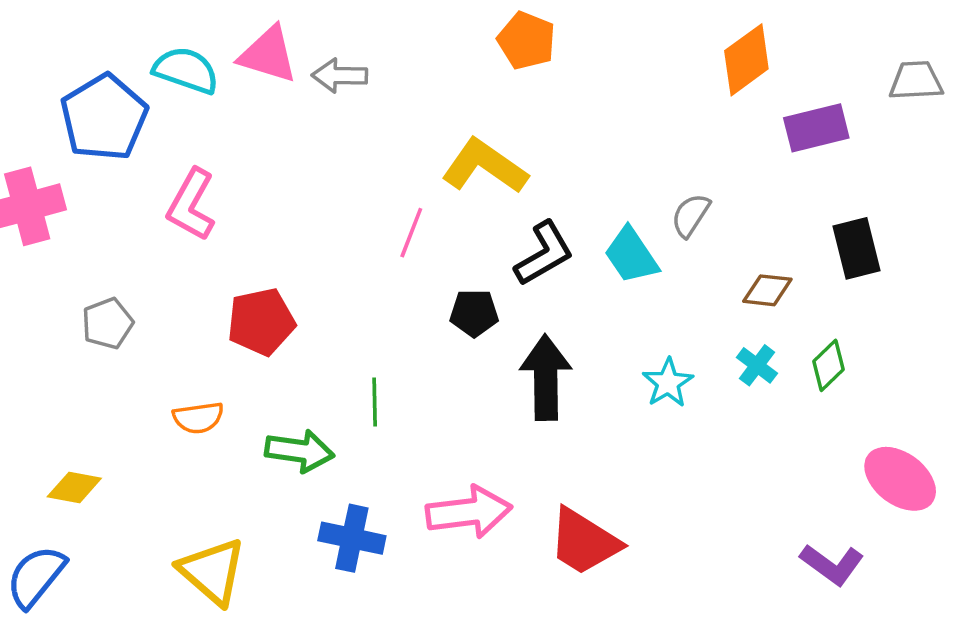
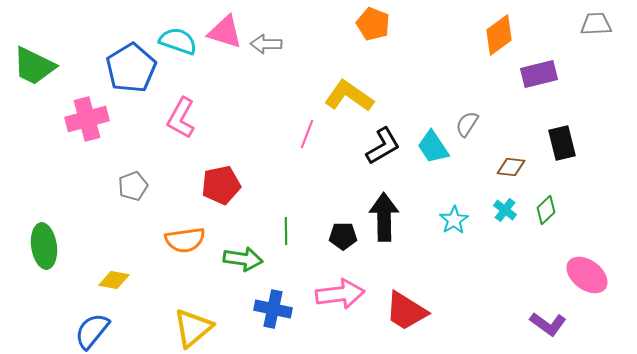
gray trapezoid: (916, 81) -> (596, 24), moved
black pentagon: (474, 313) -> (343, 236), moved
orange semicircle: (198, 418) -> (185, 240), size x1.4
yellow triangle: (212, 571) -> (193, 328), turned 39

